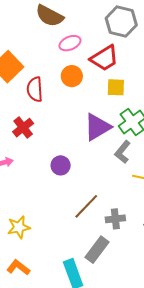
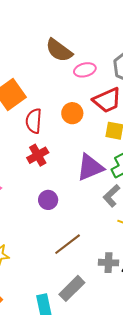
pink ellipse: (70, 43) -> (85, 70), moved
red cross: (23, 128) -> (38, 155), moved
gray cross: (115, 219) -> (108, 263), moved

